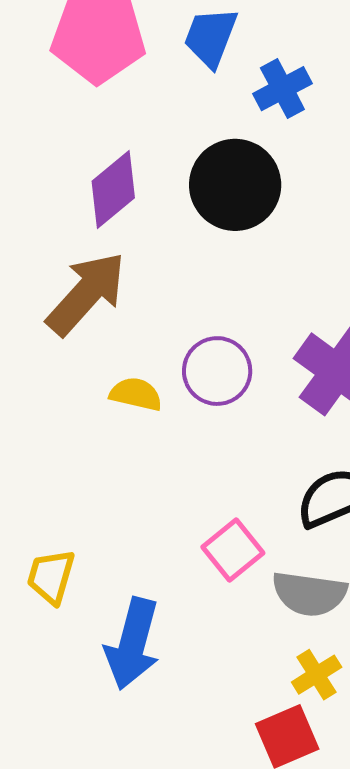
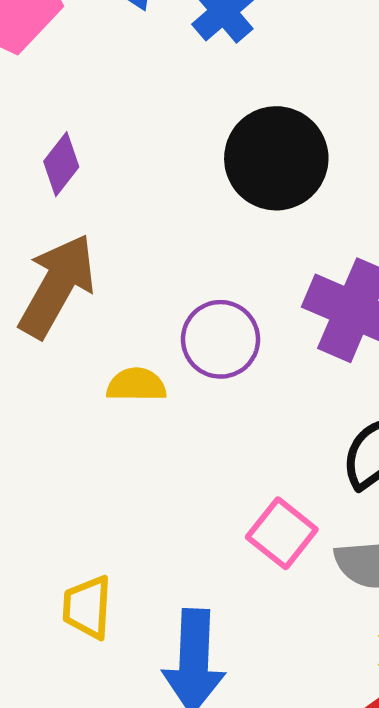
black circle: (235, 185) -> (276, 158), moved
purple diamond: (113, 189) -> (61, 164), size x0.7

